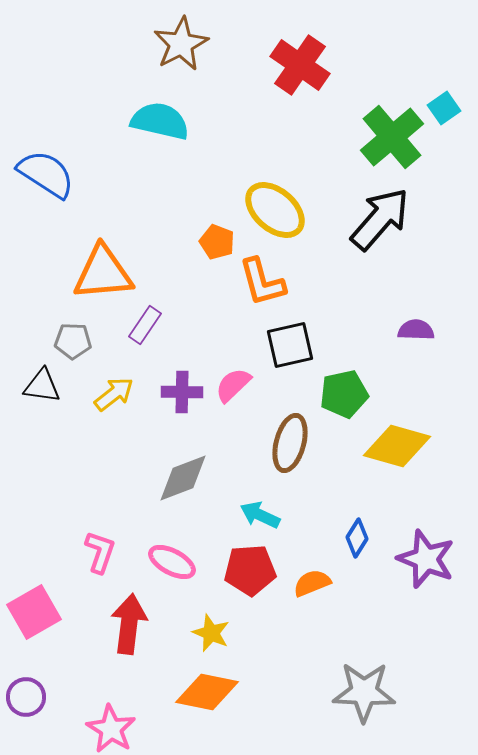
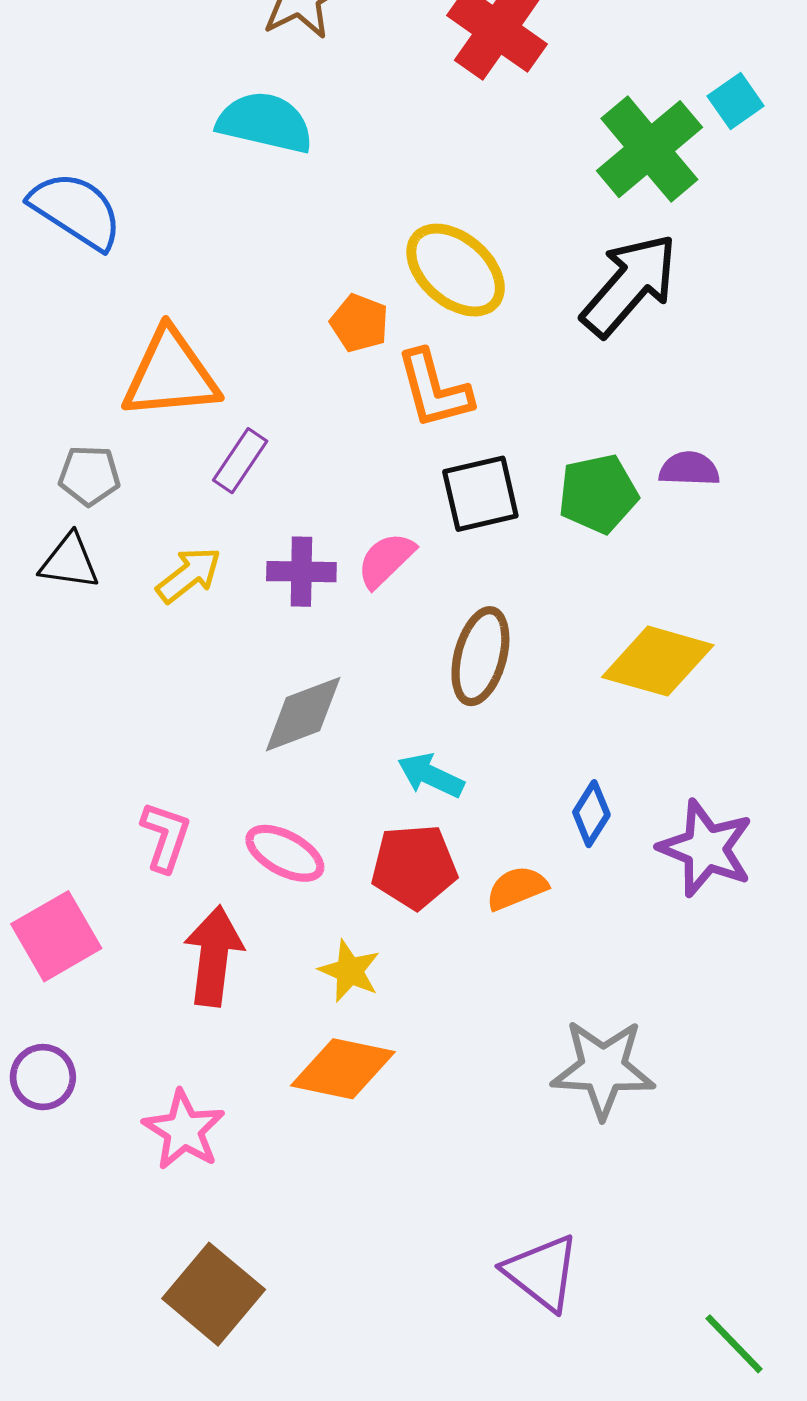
gray pentagon: (73, 341) -> (89, 475), moved
green pentagon: (344, 394) -> (598, 494), moved

